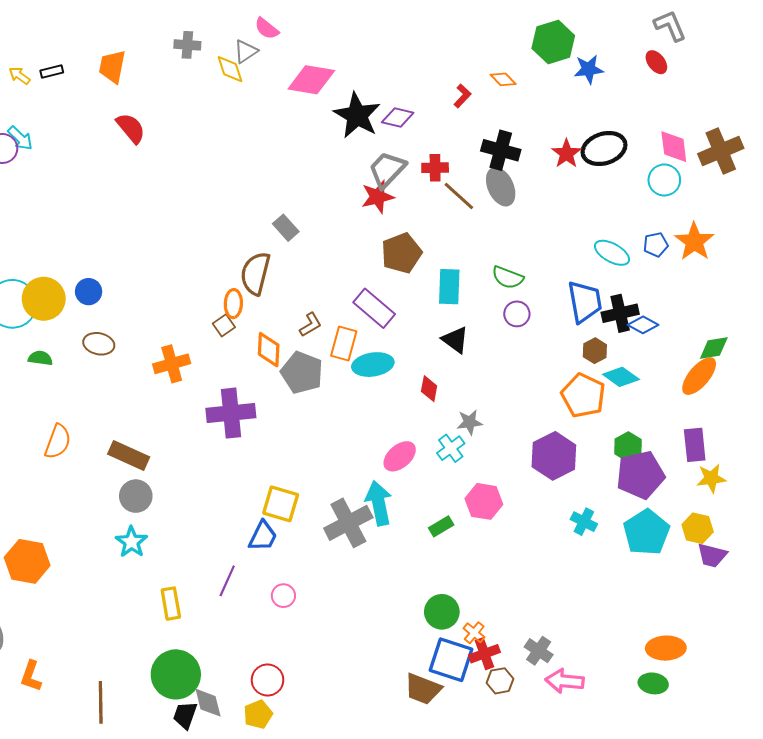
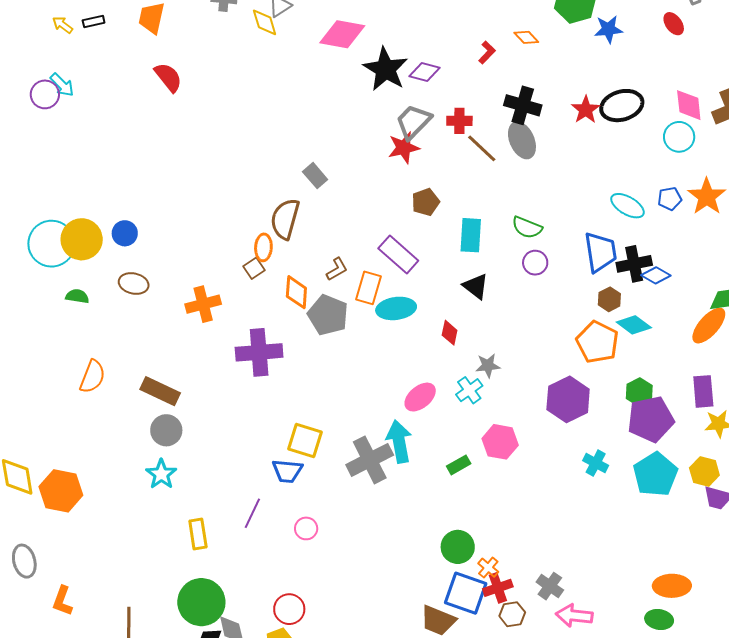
brown pentagon: (401, 253) -> (426, 202), size x0.7
blue trapezoid: (263, 536) -> (287, 471), turned 68

